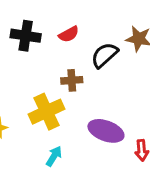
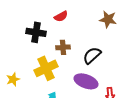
black cross: (26, 36) -> (36, 32), moved
black semicircle: (104, 55) -> (92, 55), moved

